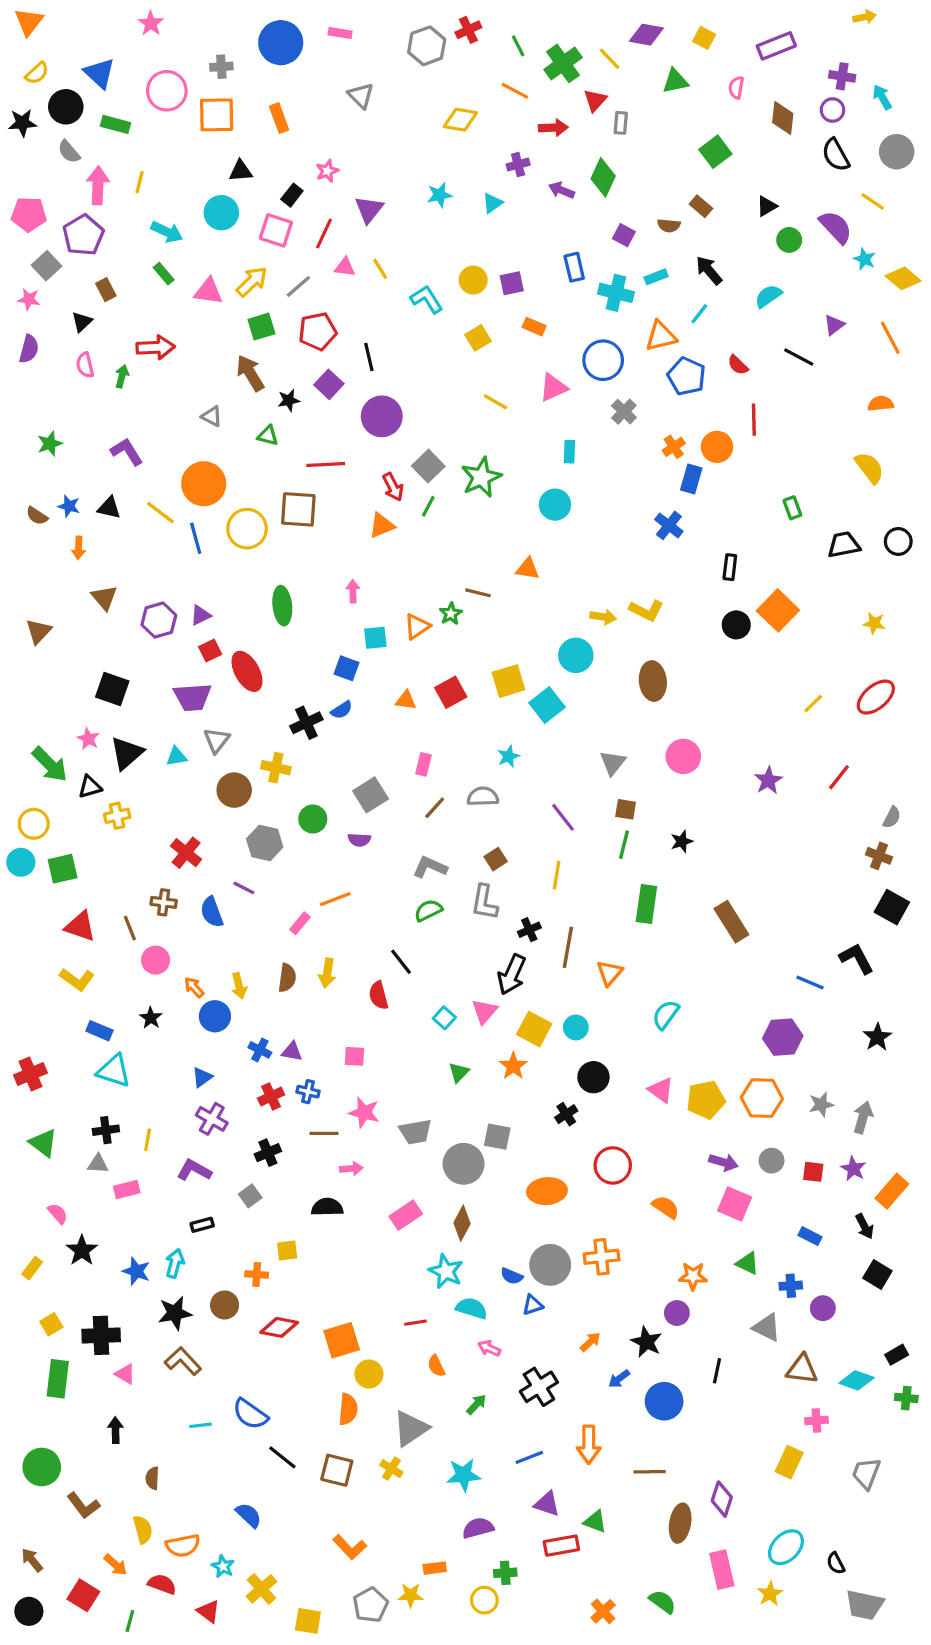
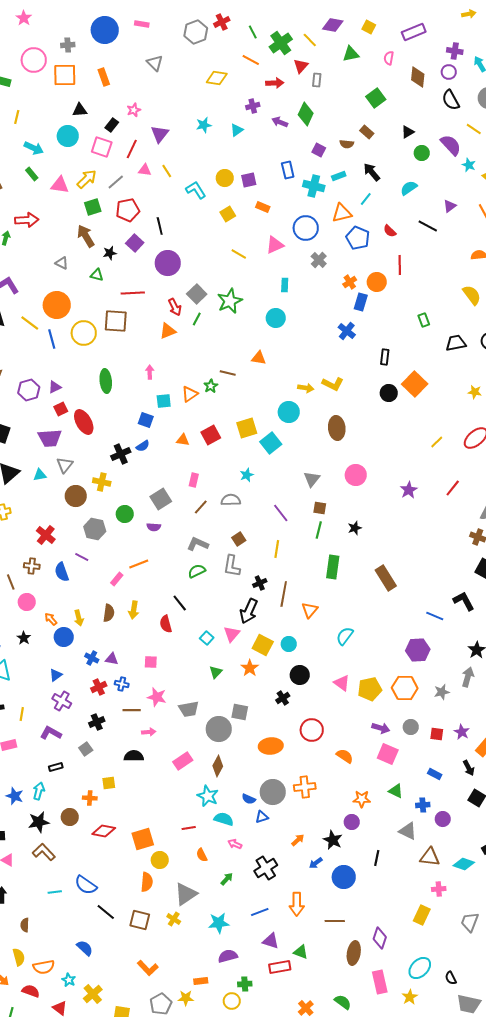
gray arrow: (863, 1117) -> (468, 677), moved

